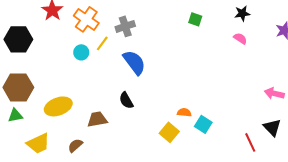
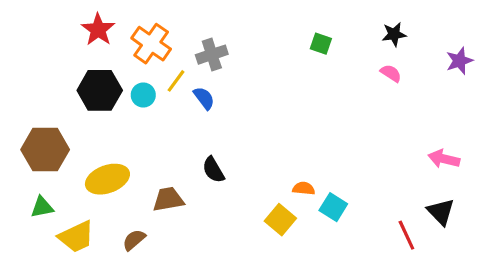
black hexagon: (18, 39) -> (100, 90), moved
blue semicircle: (134, 62) -> (204, 98), moved, size x0.6
green triangle: (15, 115) -> (42, 207), moved

